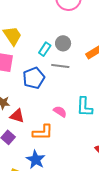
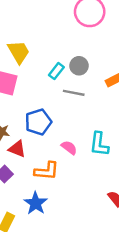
blue pentagon: (34, 78) -> (38, 122), moved

